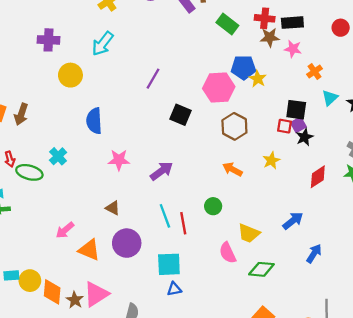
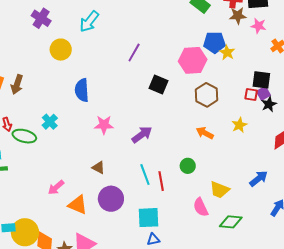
purple cross: (49, 40) -> (41, 18), turned 30
yellow circle: (30, 281) -> (25, 232), size x1.4

